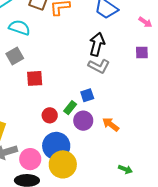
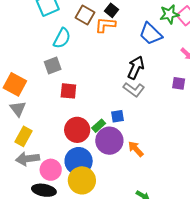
cyan semicircle: (19, 28) -> (62, 38), turned 90
red circle: (50, 115) -> (77, 130), size x1.6
purple circle: (83, 121) -> (109, 141), size x1.4

